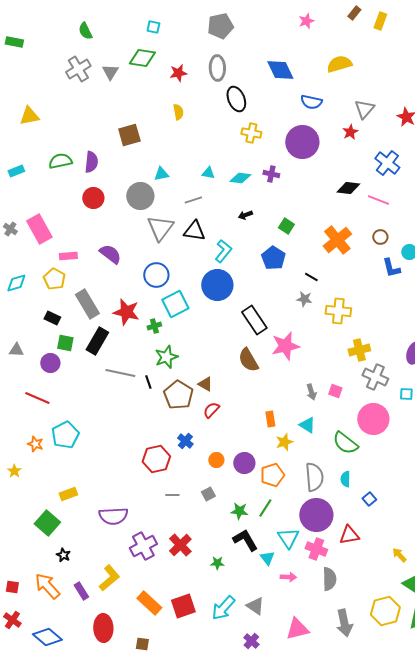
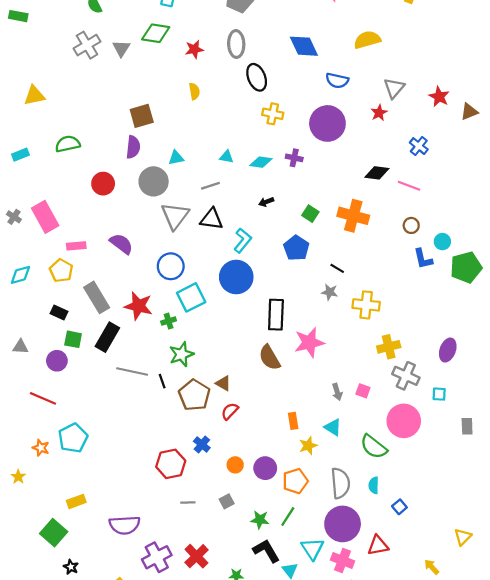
purple semicircle: (91, 162) -> (133, 147), moved
blue cross: (387, 163) -> (419, 146), size x0.7
orange cross: (337, 240) -> (353, 216), moved, turned -36
black rectangle: (254, 320) -> (276, 315), turned 36

